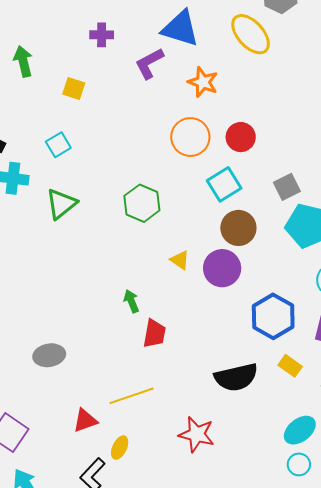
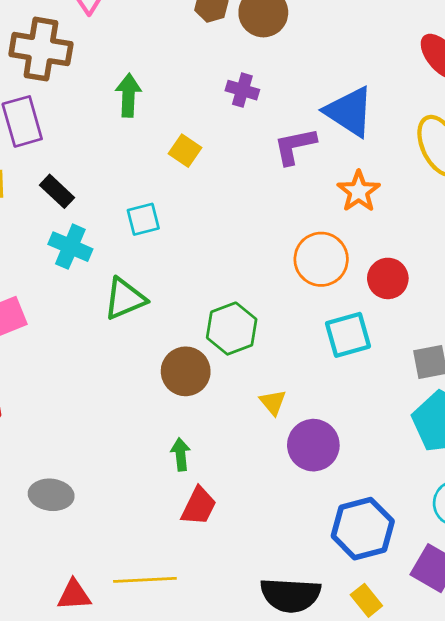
brown circle: (238, 228) -> (186, 371), moved
yellow triangle: (180, 260) -> (273, 402), moved

